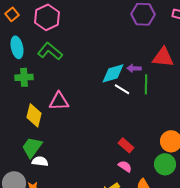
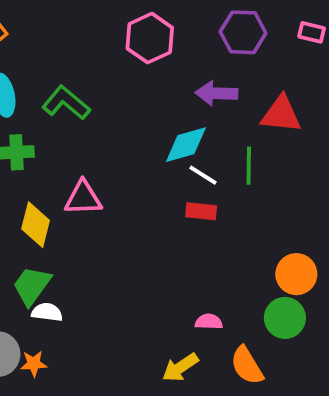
pink hexagon: (47, 17) -> (150, 38), moved
purple arrow: (134, 68) -> (216, 93), moved, size x1.5
red rectangle: (126, 145) -> (201, 211), moved, turned -35
pink semicircle: (125, 166) -> (209, 322), turned -32

